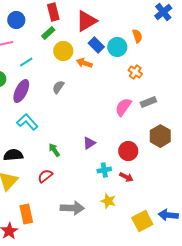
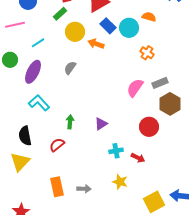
orange semicircle: (137, 36) -> (149, 17), turned -56
brown hexagon: (160, 136) -> (170, 104), moved
green arrow: (54, 150) -> (70, 122), moved, turned 40
red circle: (128, 151) -> (149, 127), moved
black semicircle: (13, 155) -> (25, 136), turned -96
red semicircle: (45, 176) -> (57, 145), moved
gray arrow: (72, 208) -> (84, 189), size x0.6
orange rectangle: (26, 214) -> (57, 187), moved

